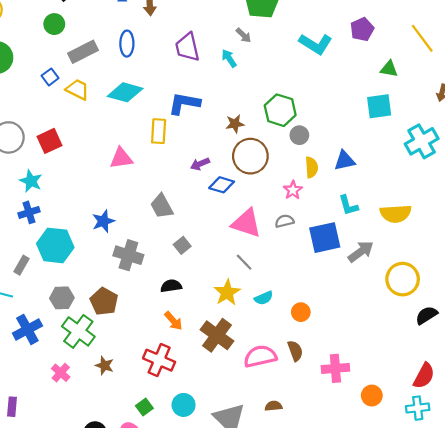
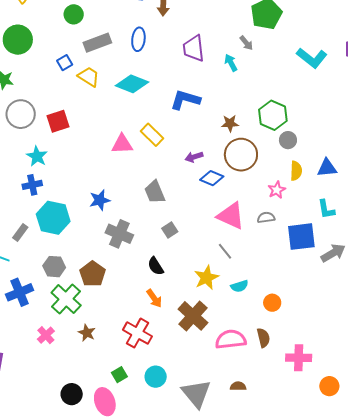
yellow rectangle: (159, 131) -> (152, 135), moved, turned -55
black semicircle: (171, 286) -> (156, 266), turned -120

